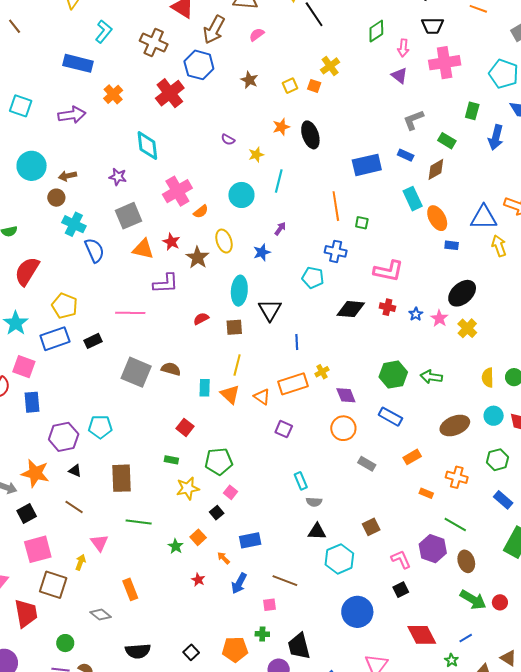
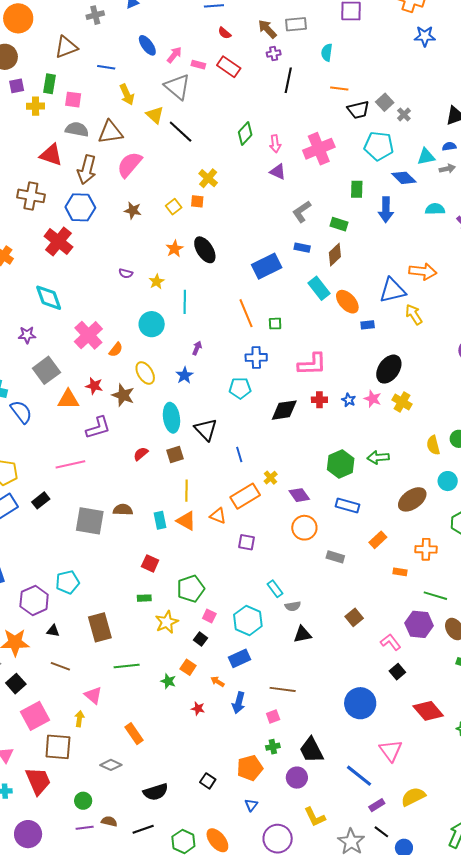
black trapezoid: (433, 26) -> (358, 110), moved
pink semicircle: (257, 35) -> (129, 165), size x1.8
cyan hexagon: (339, 559) -> (248, 620), moved

